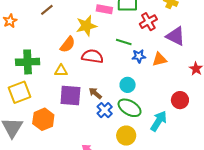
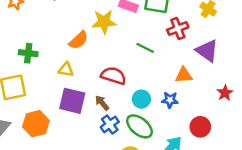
red semicircle: (92, 56) -> (113, 76), moved
blue star: (139, 56) -> (170, 100), moved
green cross: (28, 62) -> (28, 53), size x0.7

